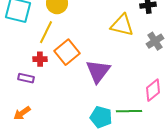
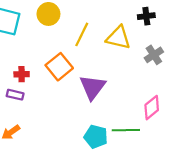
yellow line: (46, 32) -> (82, 34), moved
red cross: (40, 59) -> (22, 74), moved

